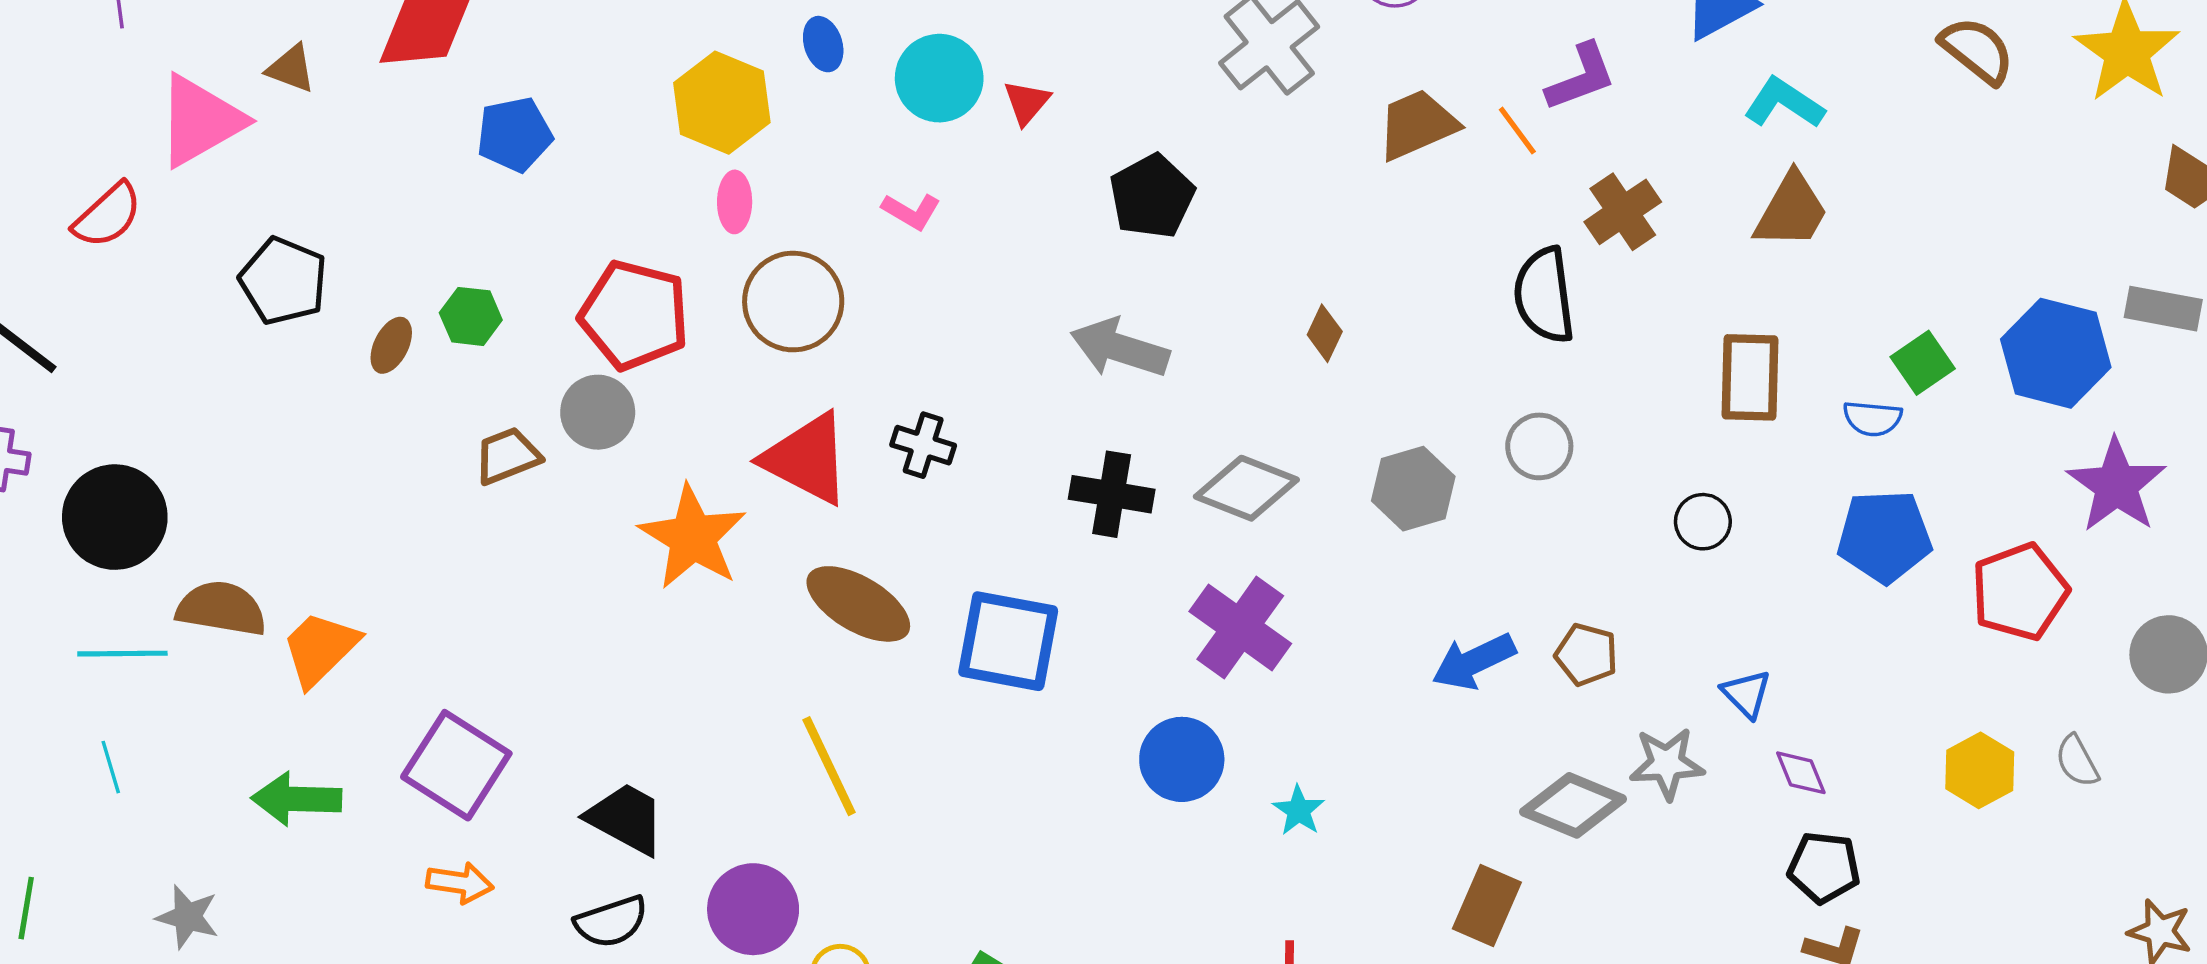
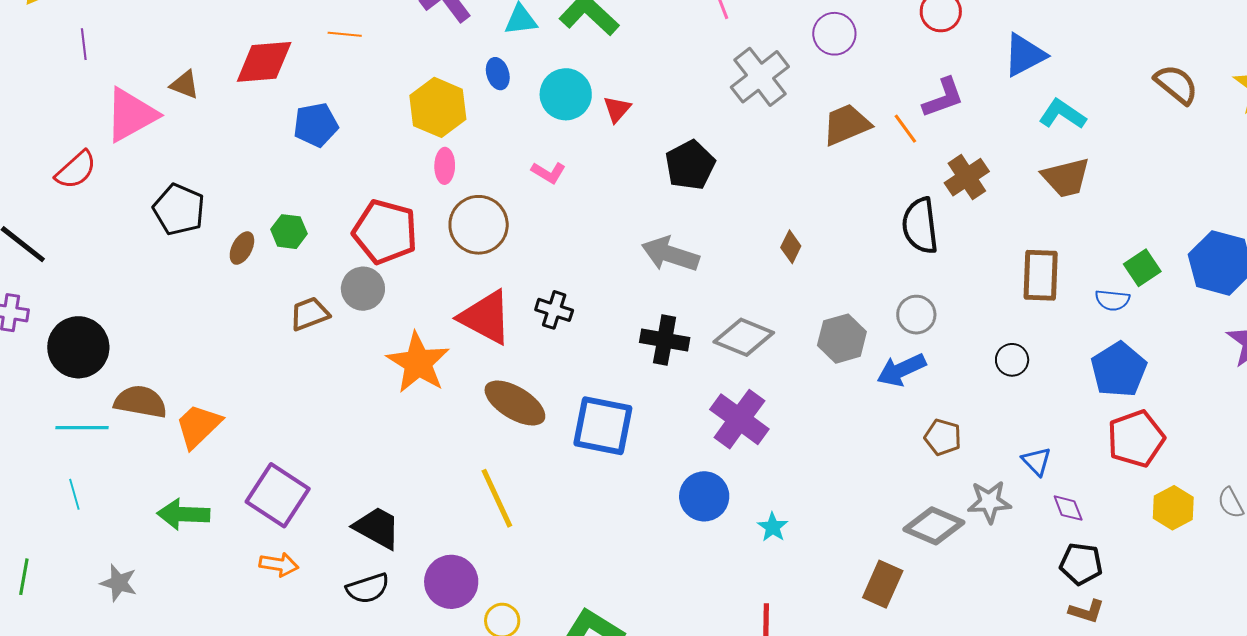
brown trapezoid: (1791, 211) -> (1066, 177), turned 46
blue pentagon: (1884, 536) -> (1119, 370), turned -30
red pentagon: (2020, 592) -> (1136, 439), moved
blue arrow: (1474, 661) -> (901, 370), moved

